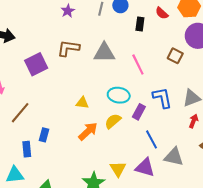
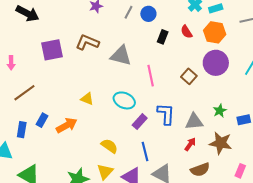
yellow semicircle: (113, 121) -> (109, 146), moved, turned 60
orange arrow: (88, 131) -> (67, 125), moved

